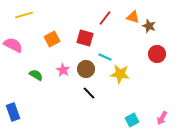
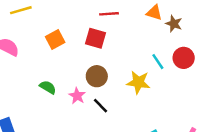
red line: (105, 18) -> (109, 14), moved, turned 49
cyan line: (105, 57) -> (158, 62), moved, turned 32
pink star: (63, 70) -> (77, 96), moved
green semicircle: (36, 75) -> (48, 87), moved

